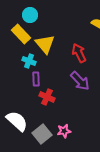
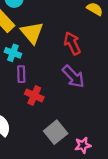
pink star: (64, 131) -> (83, 145), moved
gray square: (42, 134) -> (56, 132), moved

